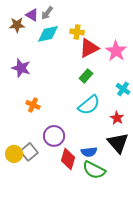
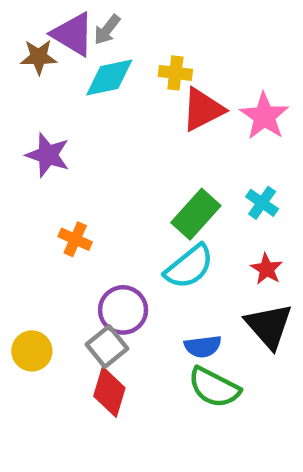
purple triangle: (32, 15) -> (73, 34), size x1.5
green rectangle: (86, 76) -> (196, 214), moved, size x1.5
cyan cross: (123, 89) -> (262, 203), moved
cyan semicircle: (89, 105) -> (189, 267), moved
gray square: (29, 152) -> (107, 346), moved
red diamond: (68, 159) -> (109, 392), moved

